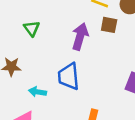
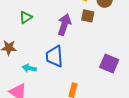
green triangle: (32, 28) -> (26, 17), turned 32

